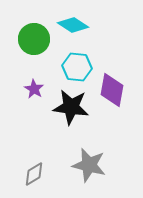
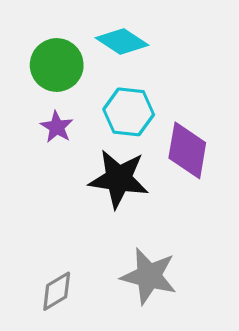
purple star: (34, 89) -> (57, 127), moved

